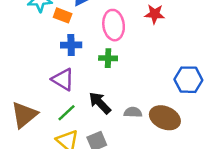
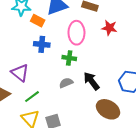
purple triangle: (63, 79) -> (20, 73), moved
black arrow: (100, 103) -> (91, 81), moved
gray semicircle: (133, 112) -> (66, 83), moved, turned -32

